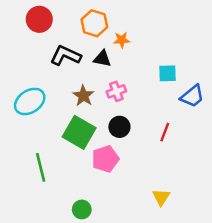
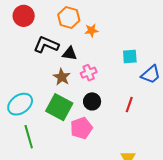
black triangle: (102, 59) -> (70, 54), moved
cyan ellipse: (30, 101) -> (20, 104), moved

